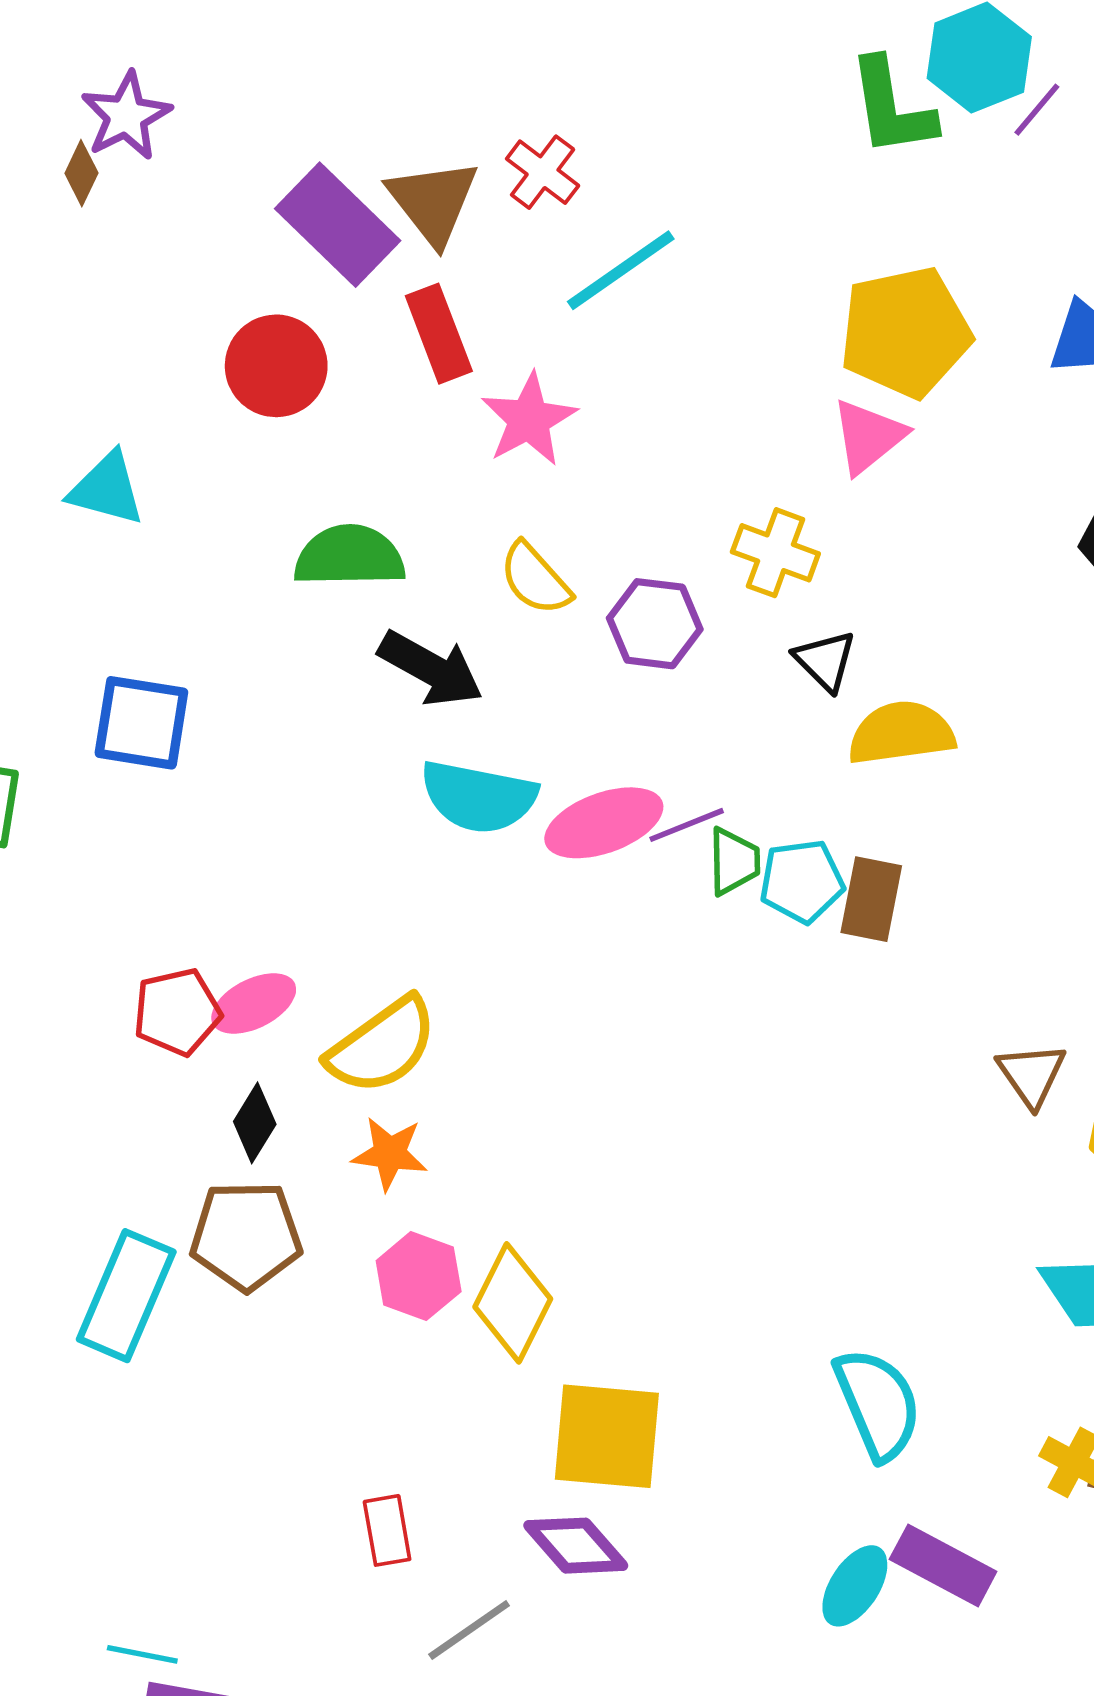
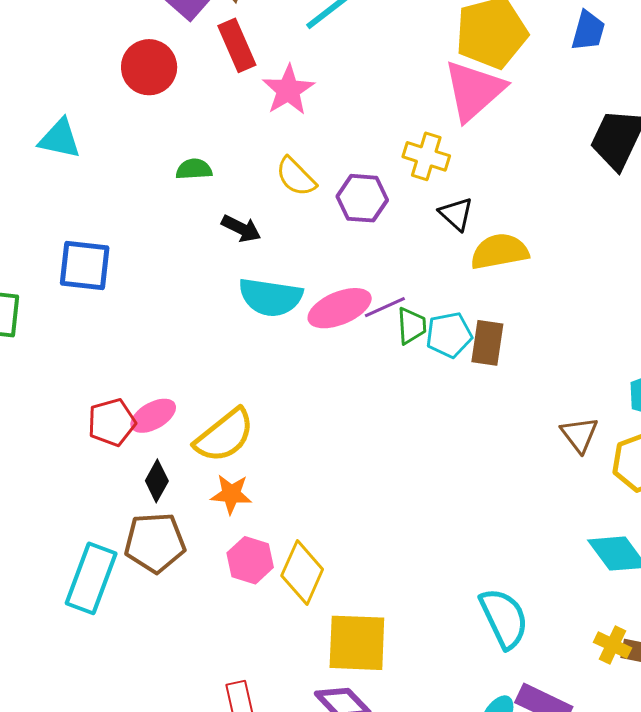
pink triangle: (868, 436) -> (474, 90), size x1.5
green semicircle: (349, 556) -> (194, 169), size x0.6
black arrow: (431, 669) -> (241, 228), size x0.7

